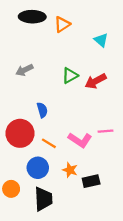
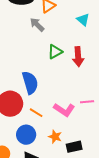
gray arrow: (24, 70) -> (37, 25), moved, turned 70
red arrow: (96, 81) -> (78, 57), turned -66
blue semicircle: (42, 110) -> (30, 83), size x1.6

